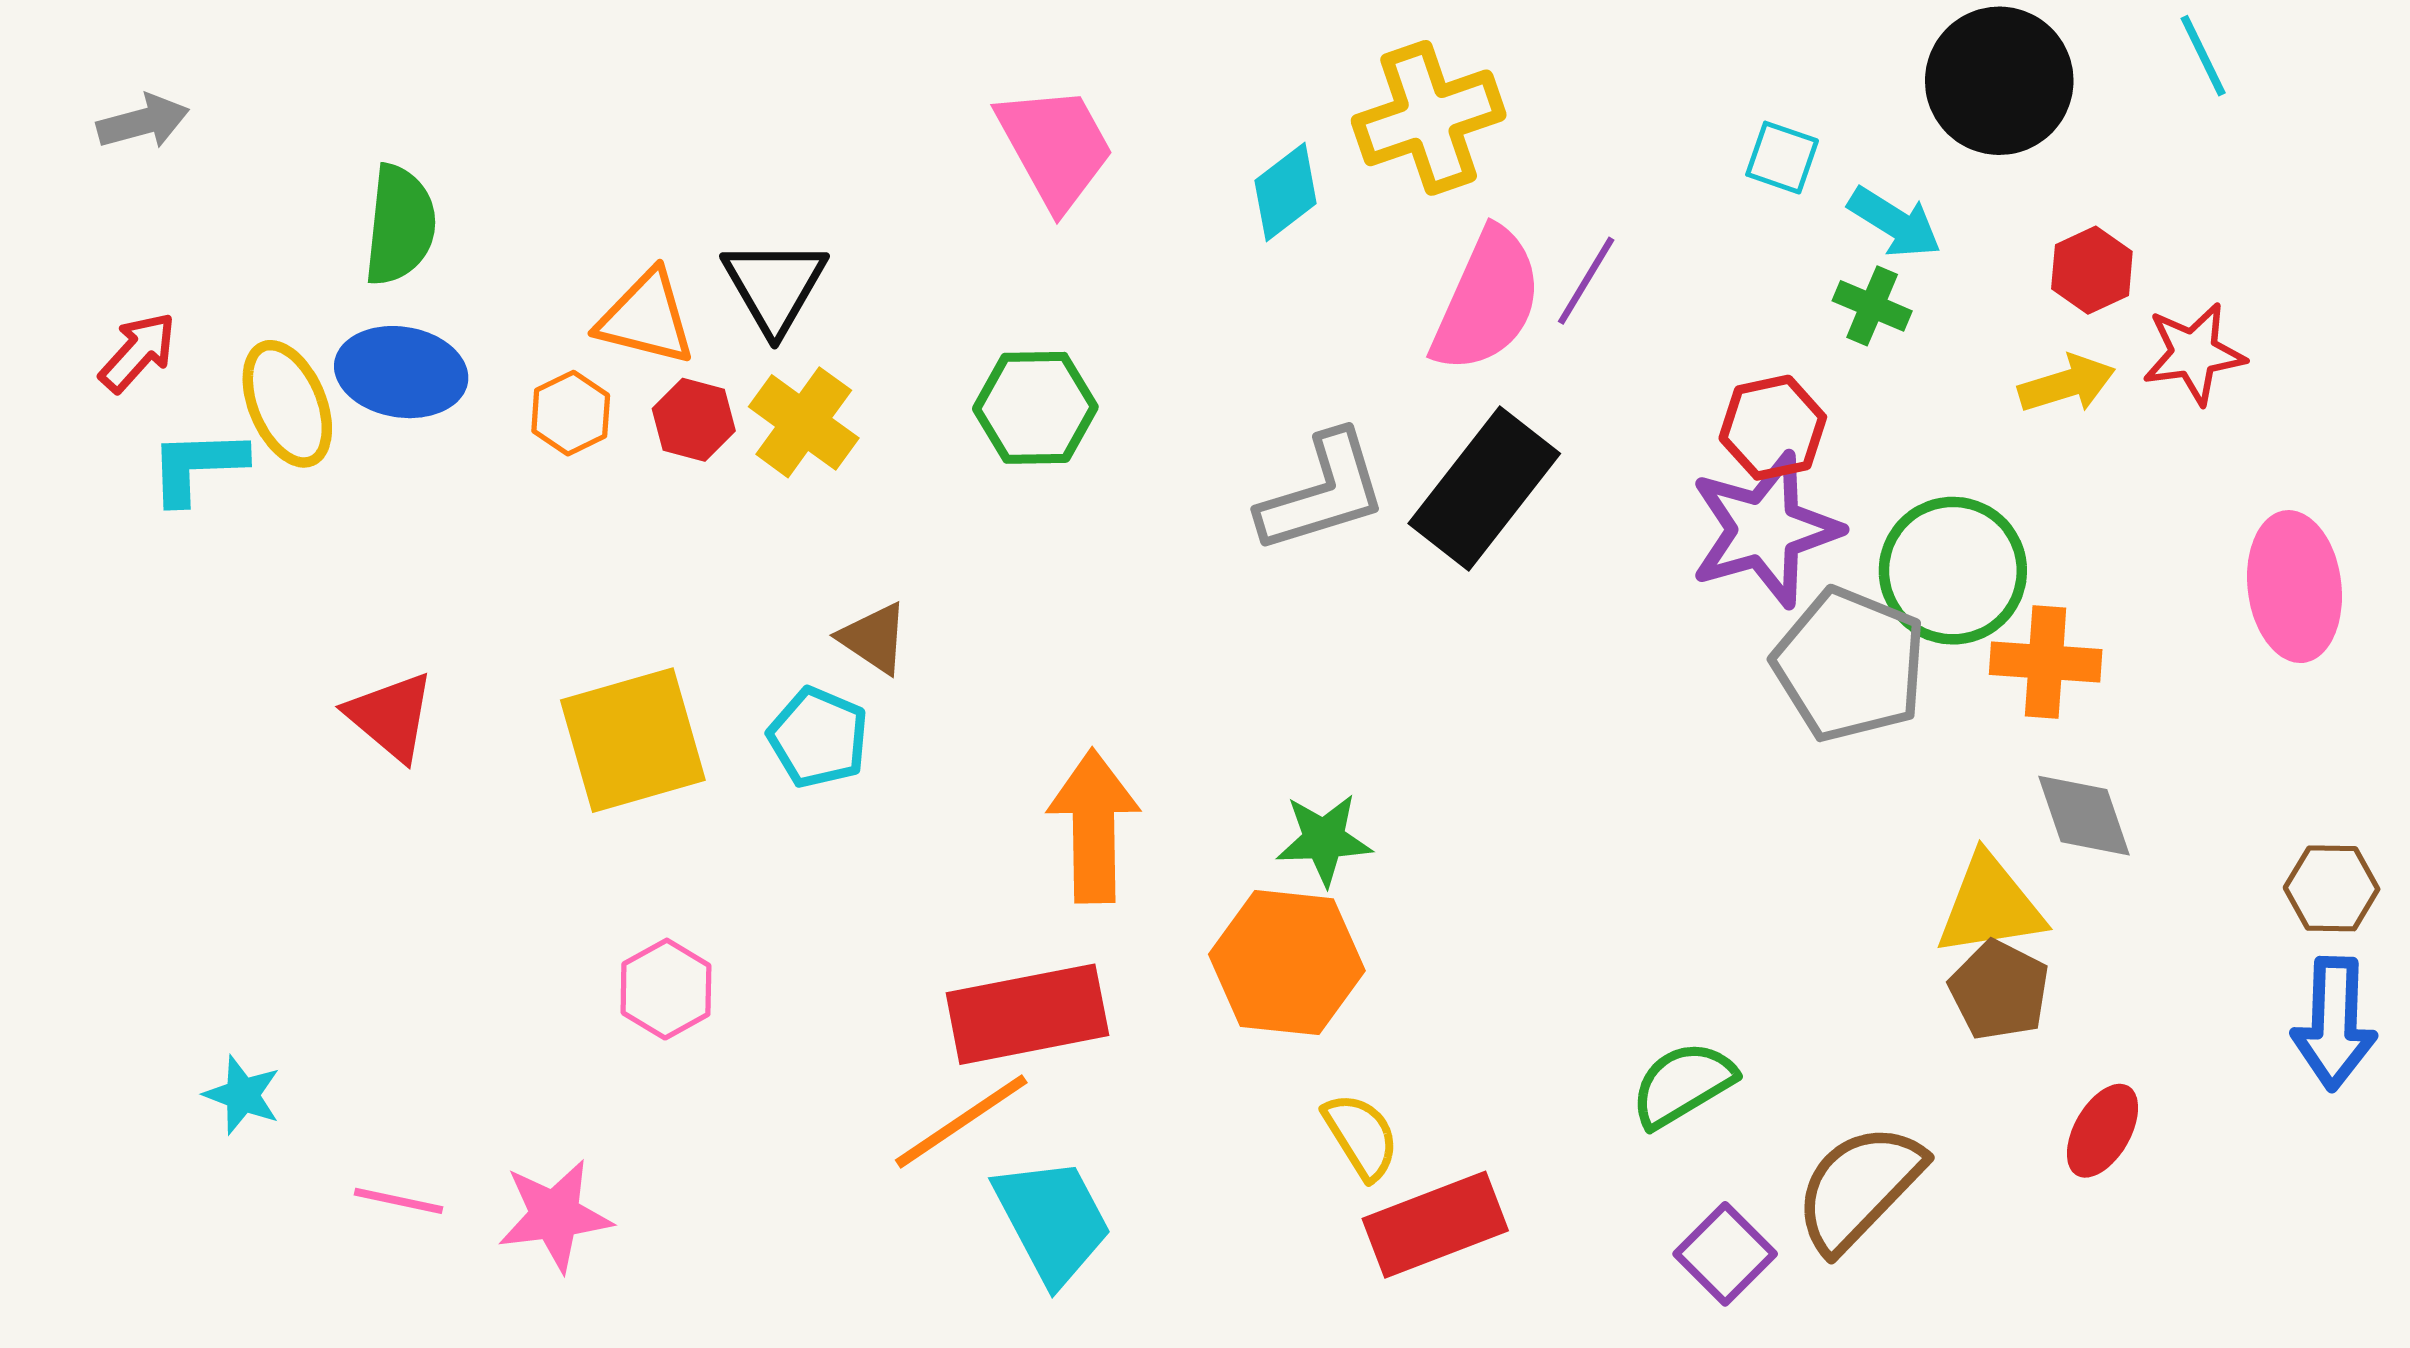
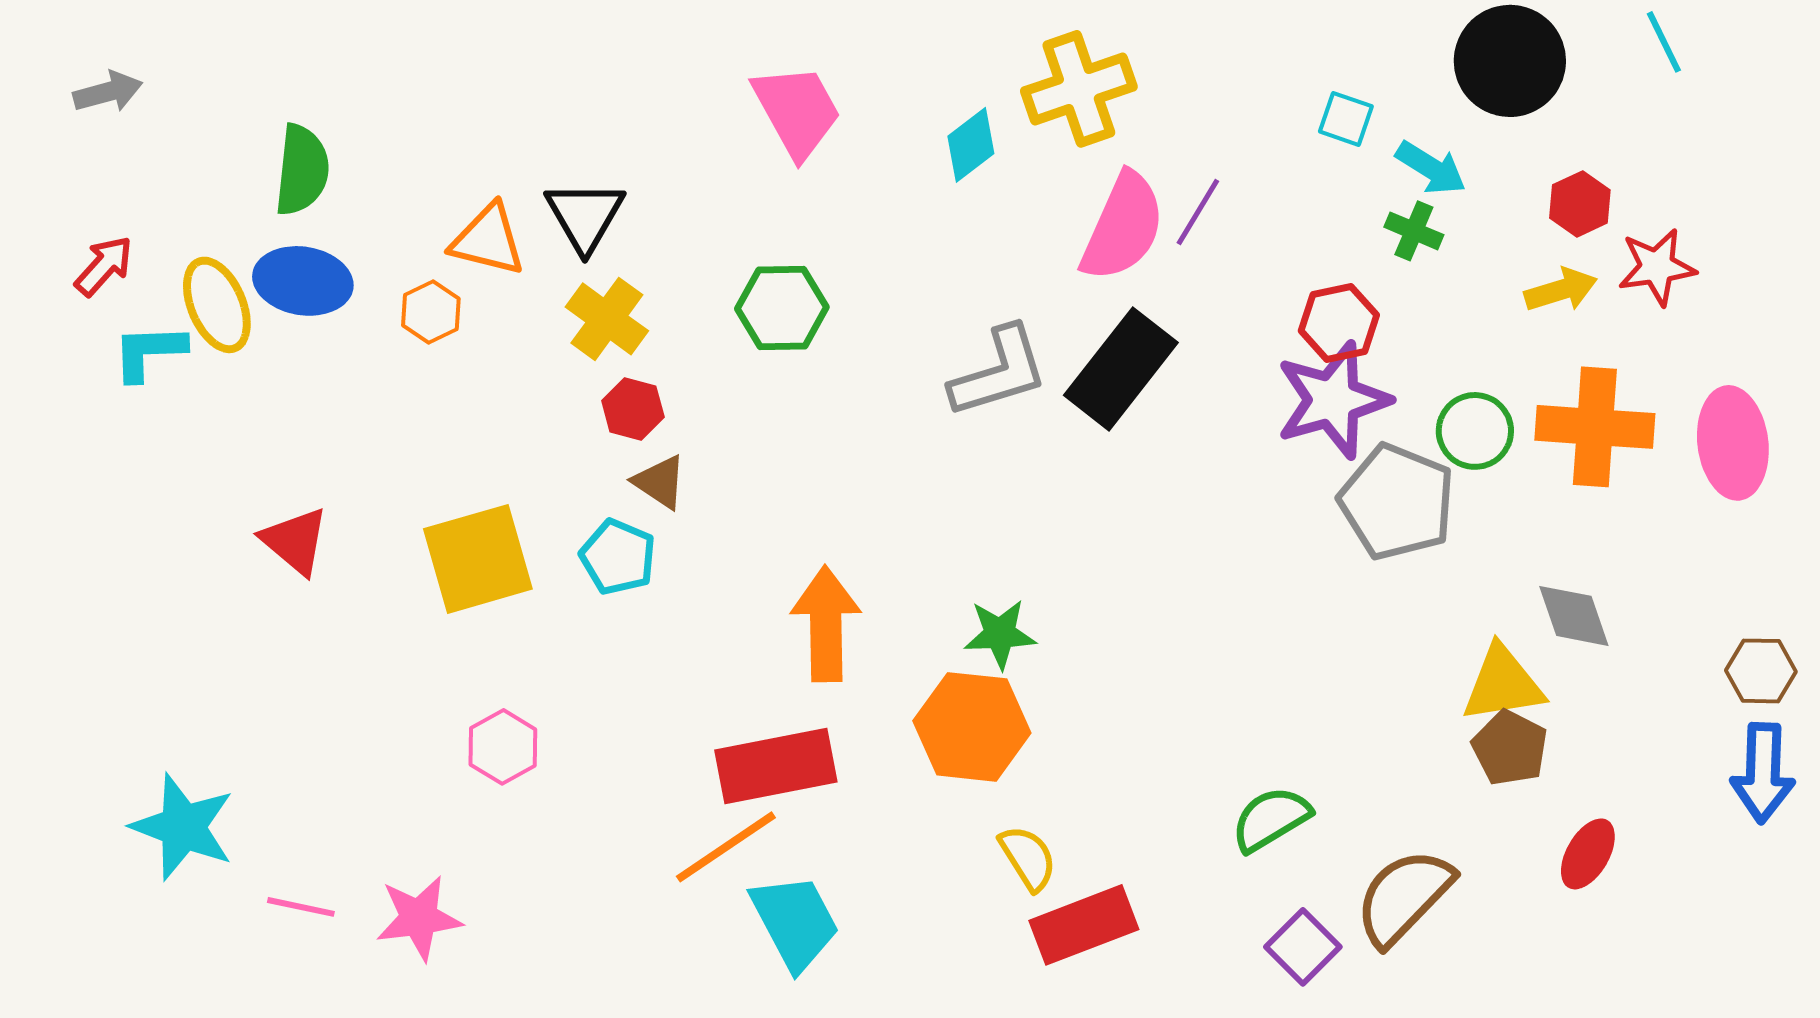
red hexagon: (694, 420) -> (633, 409), moved
green circle: (1953, 571) -> (1475, 431), size x0.7
orange cross: (2046, 662) -> (1595, 427), moved, size x1.4
cyan star: (242, 1095) -> (183, 827), size x1.8

